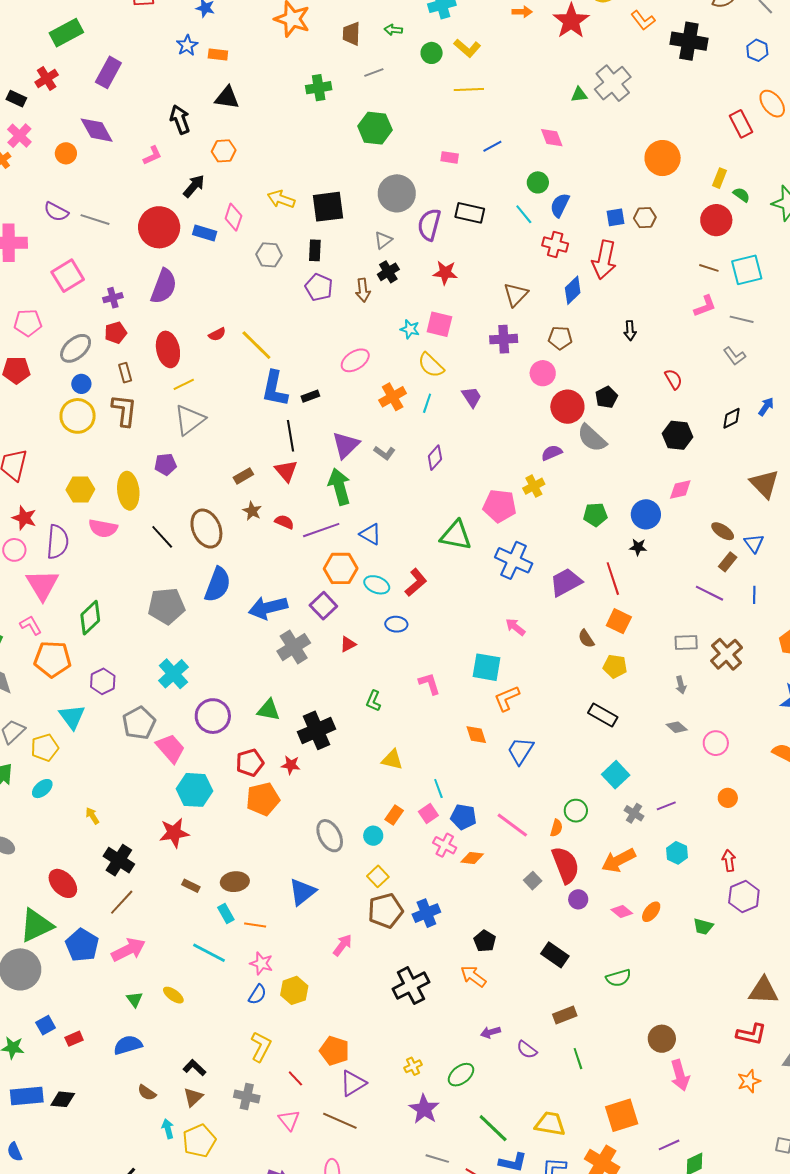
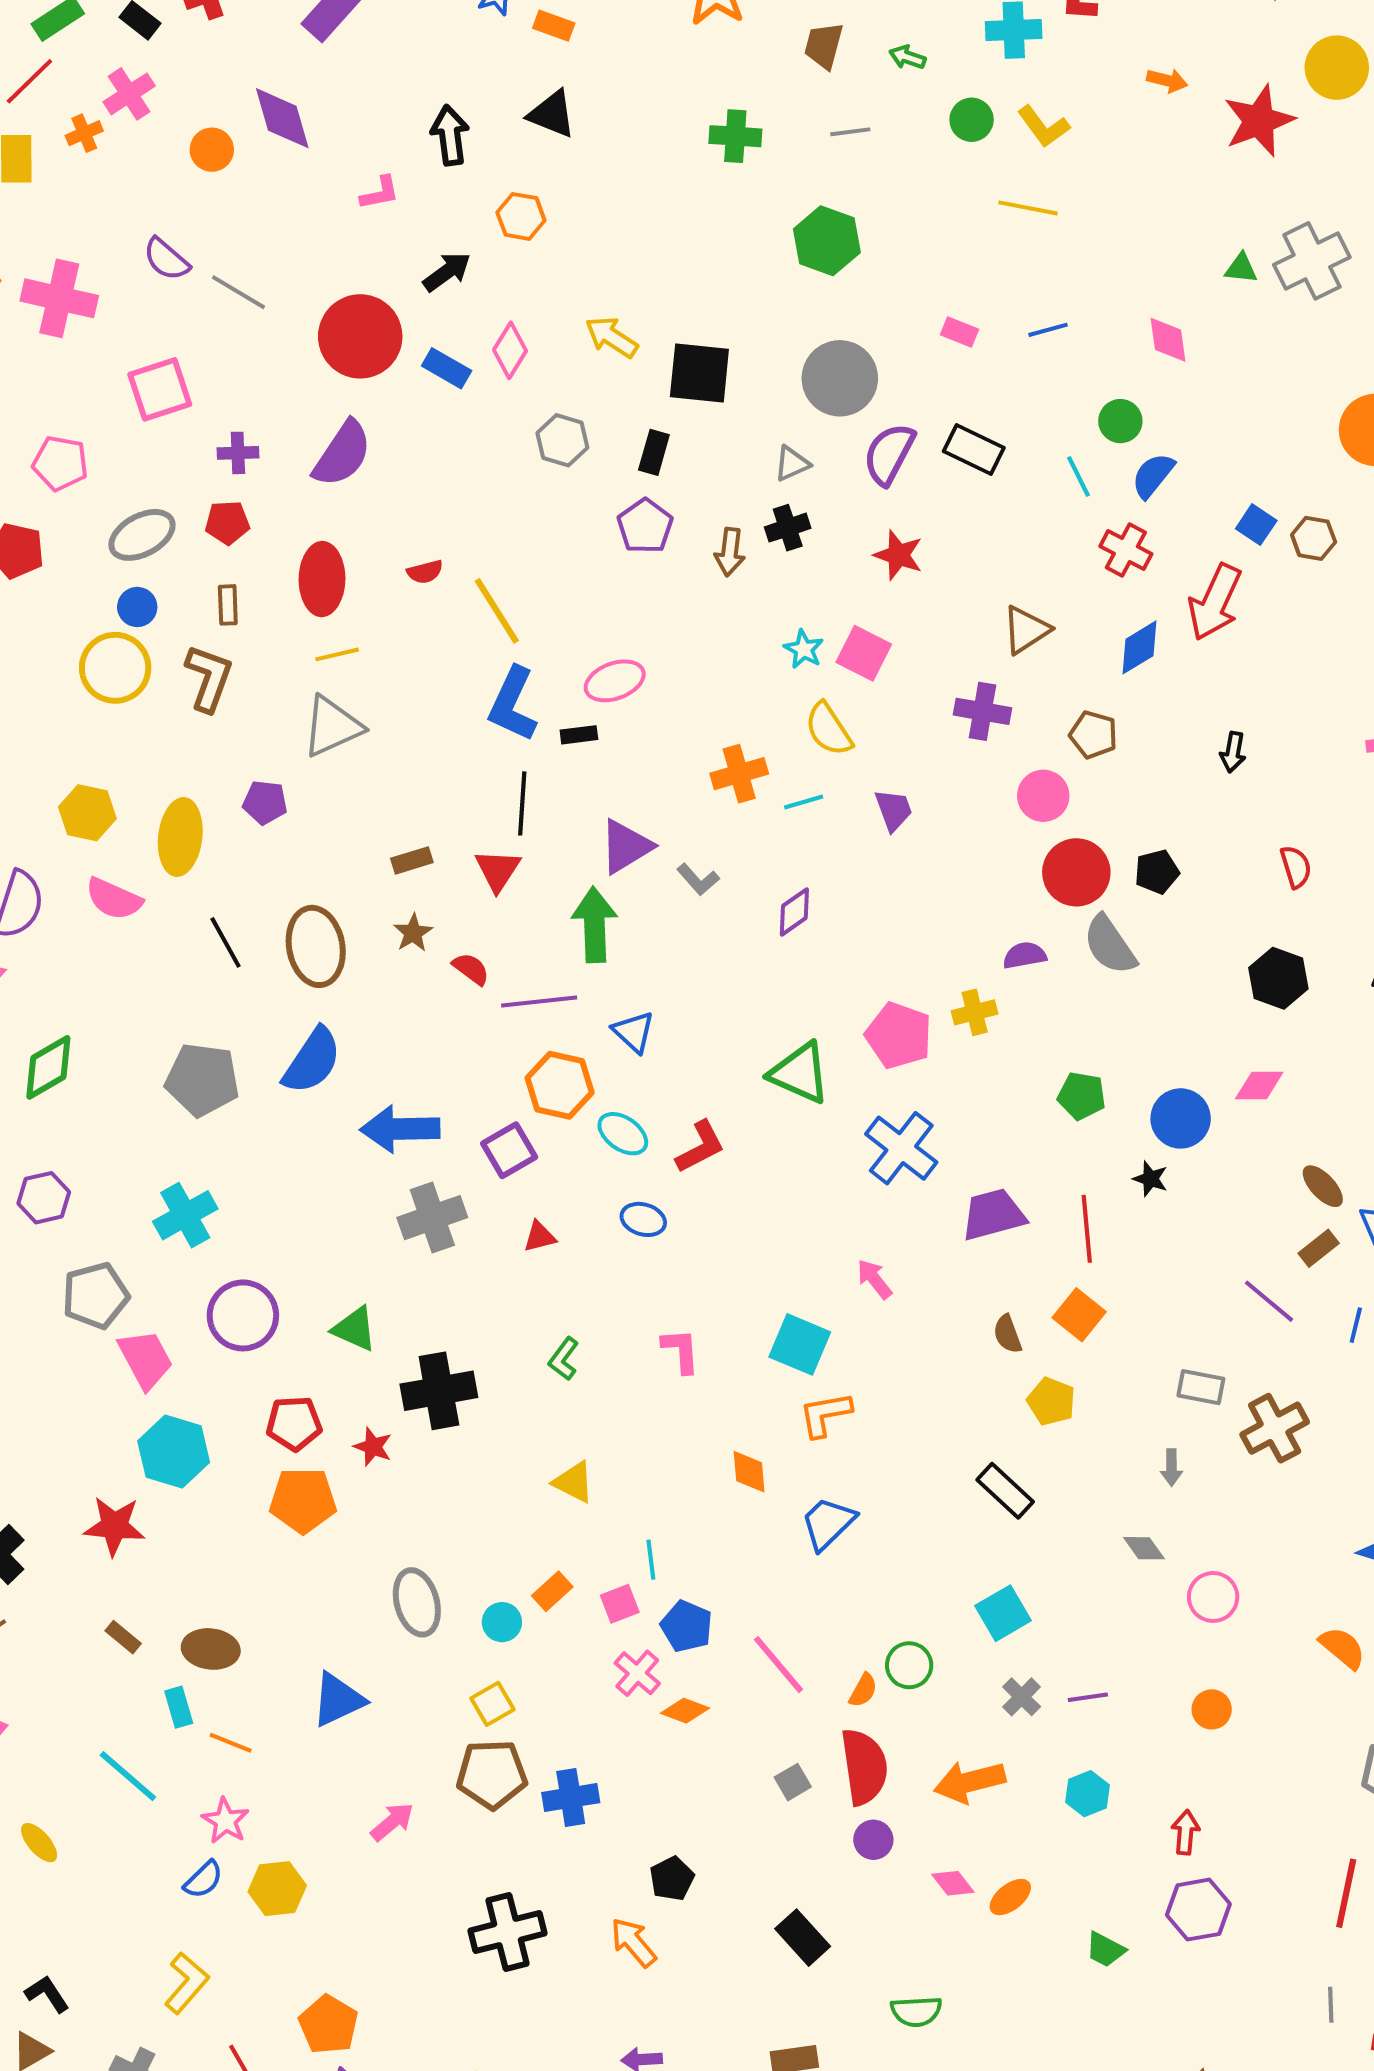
blue square: (615, 217) -> (1256, 525), turned 30
pink ellipse: (355, 360) -> (615, 681), moved
cyan line: (427, 403) -> (804, 802), turned 42

